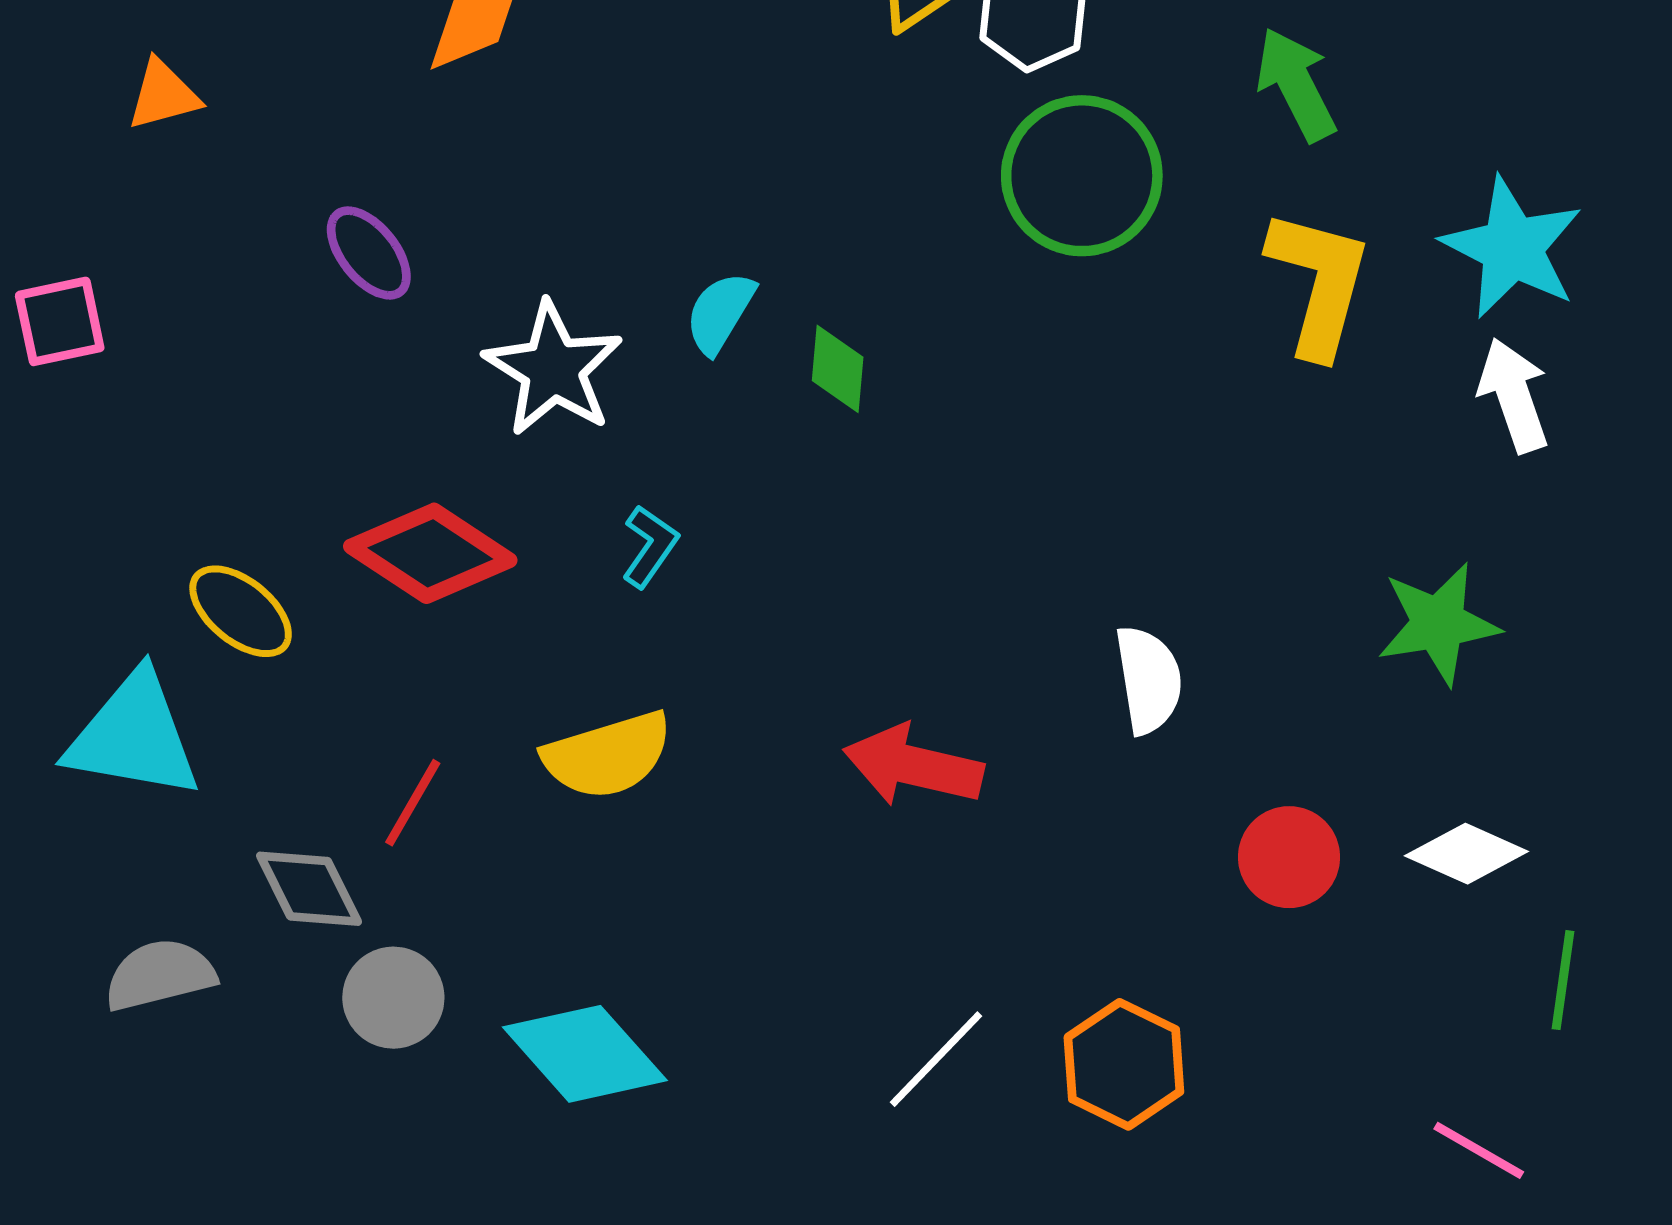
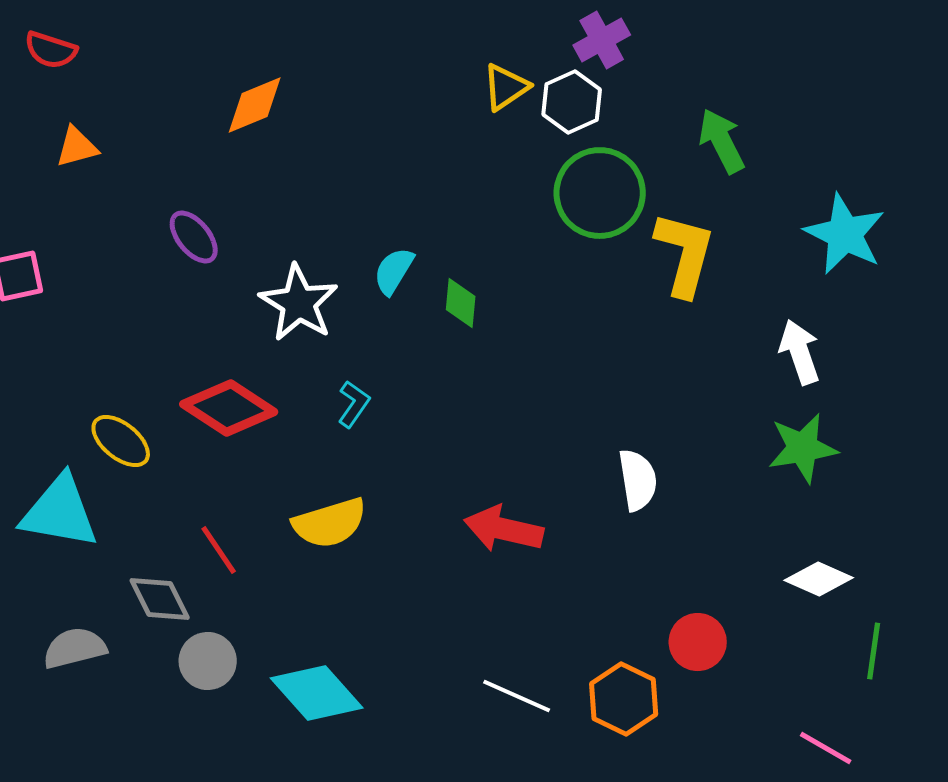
yellow L-shape: (1319, 283) -> (685, 254), moved
white arrow: (1514, 395) -> (800, 352), moved
red line: (413, 803) -> (219, 550), turned -64
red circle: (1289, 857) -> (698, 642), moved
white line: (936, 1059) -> (517, 696), turned 70

